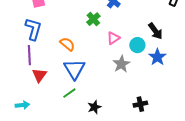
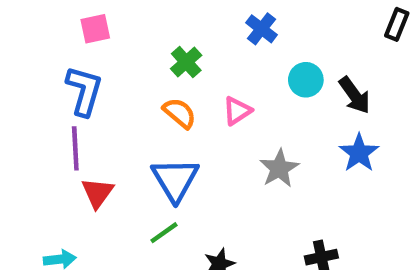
green cross: (93, 19) -> (186, 62), moved
pink triangle: (113, 38) -> (237, 111), moved
orange semicircle: (67, 44) -> (180, 113), moved
cyan circle: (137, 45) -> (306, 80), moved

